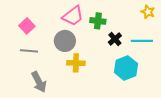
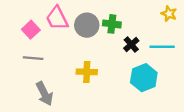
pink trapezoid: (73, 16) -> (57, 18), moved, turned 100
gray circle: (65, 41) -> (87, 25), moved

